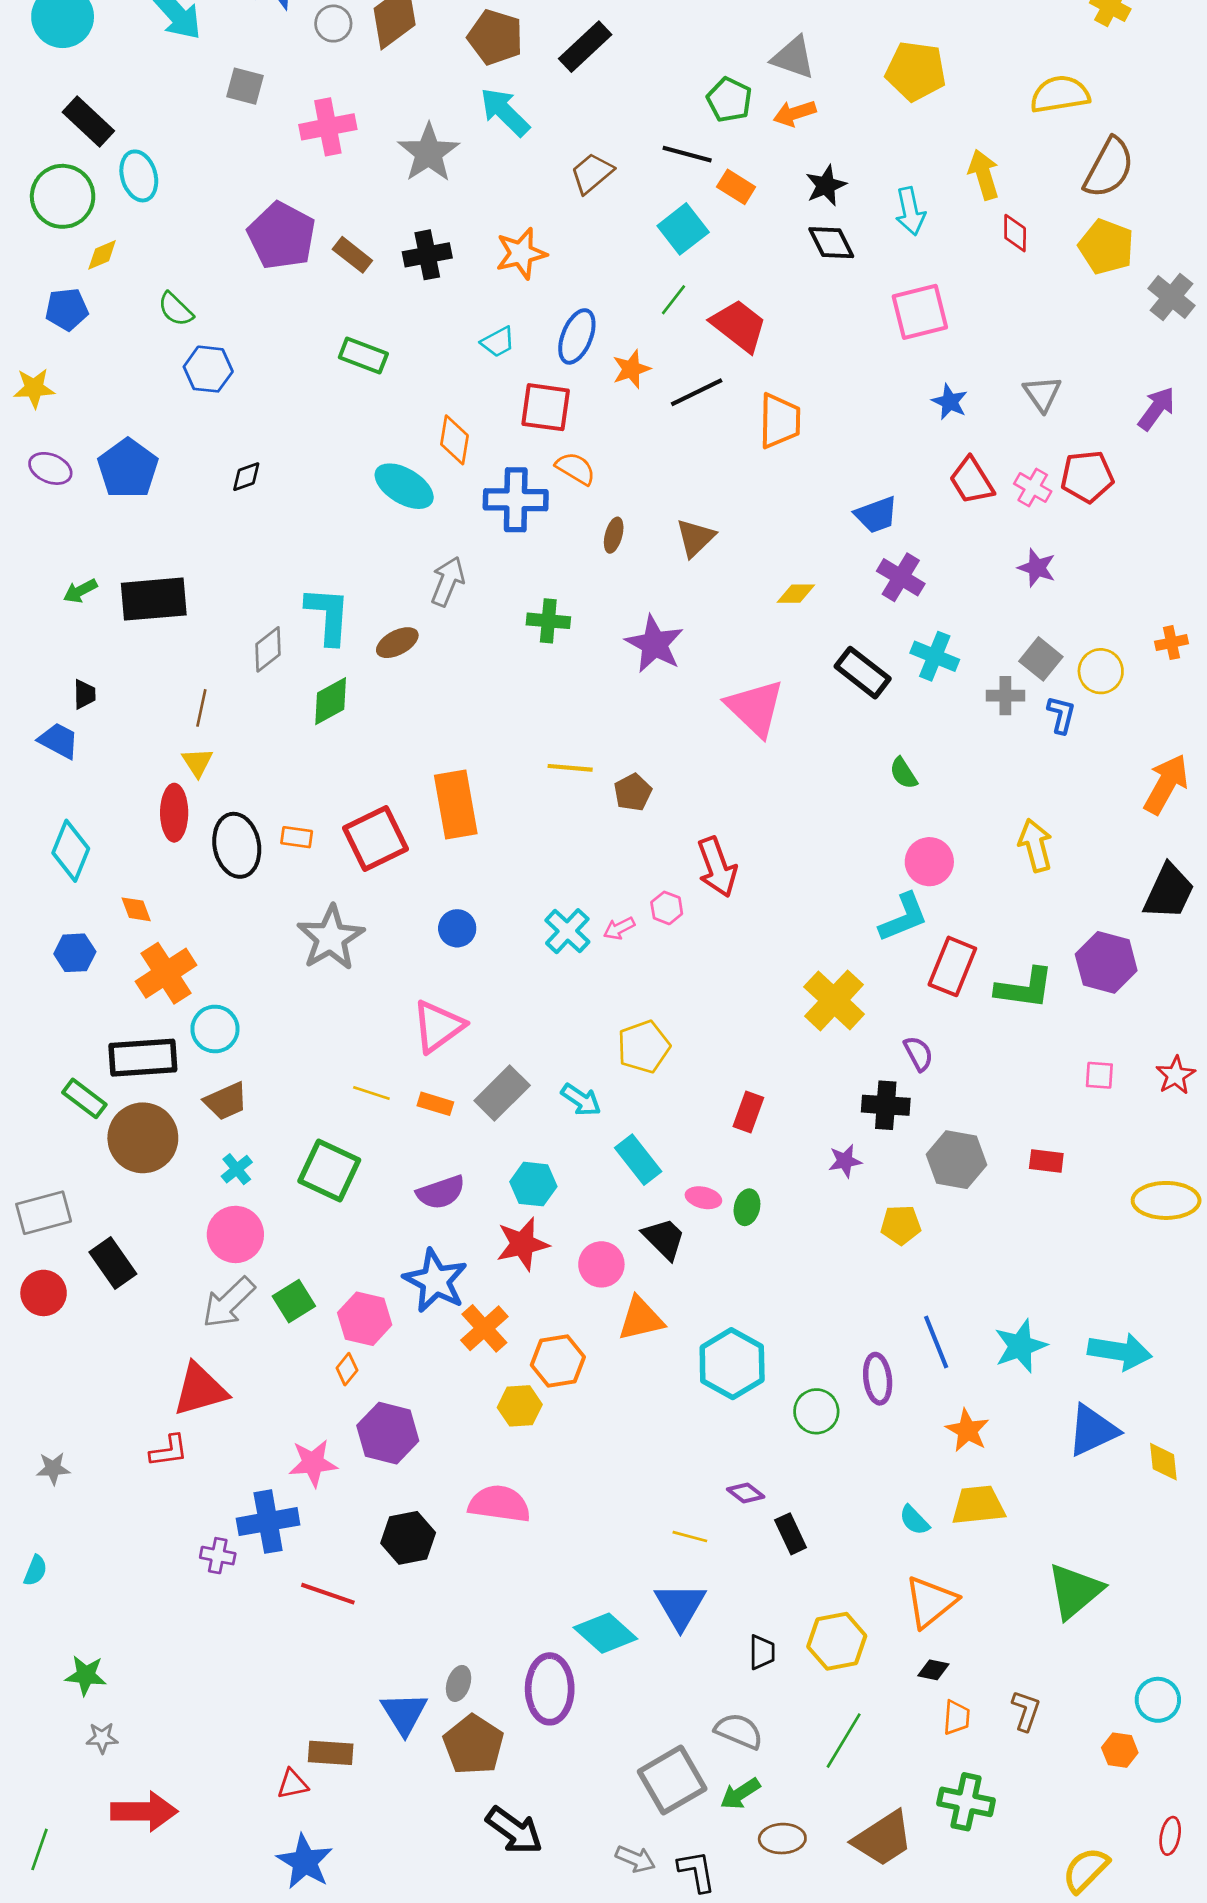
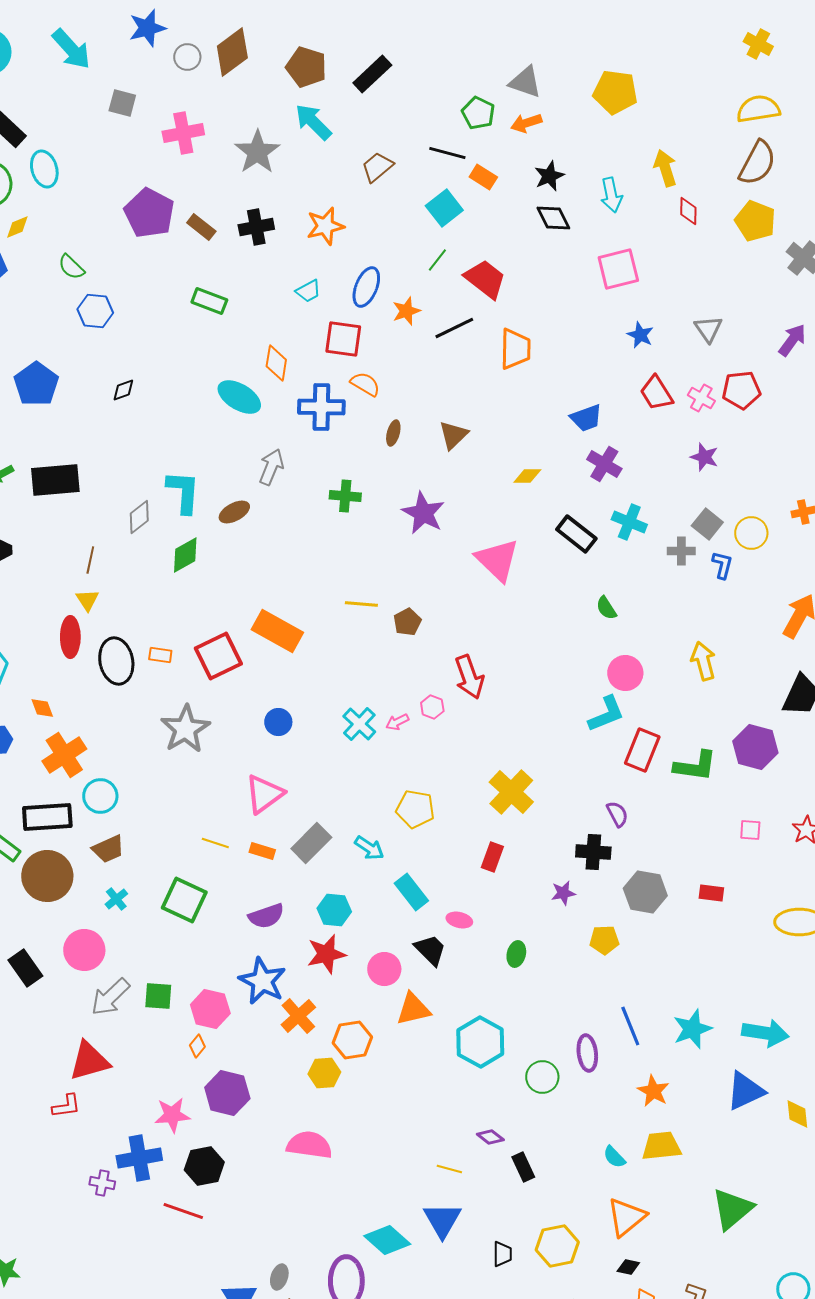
yellow semicircle: (1060, 94) -> (758, 109), moved
orange rectangle: (456, 805) -> (277, 631), turned -51
yellow cross: (834, 1000) -> (511, 792), moved
yellow pentagon: (644, 1047) -> (415, 809), turned 30
green ellipse: (747, 1207) -> (516, 954), moved
pink circle: (235, 1234) -> (84, 950), moved
green square: (294, 1301) -> (158, 996), turned 36
black hexagon: (408, 1538) -> (204, 1166), moved

